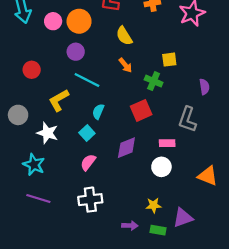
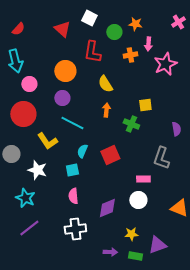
pink circle: (53, 21) -> (29, 84), moved
orange arrow: (125, 65) -> (106, 110), turned -136
red circle: (32, 70) -> (23, 114), size x1.6
yellow L-shape: (59, 100) -> (47, 141), turned -95
red square: (141, 110) -> (110, 155), moved
cyan square: (87, 133) -> (72, 170), turned 32
purple diamond: (126, 148) -> (107, 208), moved
pink semicircle: (88, 162) -> (73, 196), turned -42
purple line: (38, 198) -> (29, 228), turned -55

